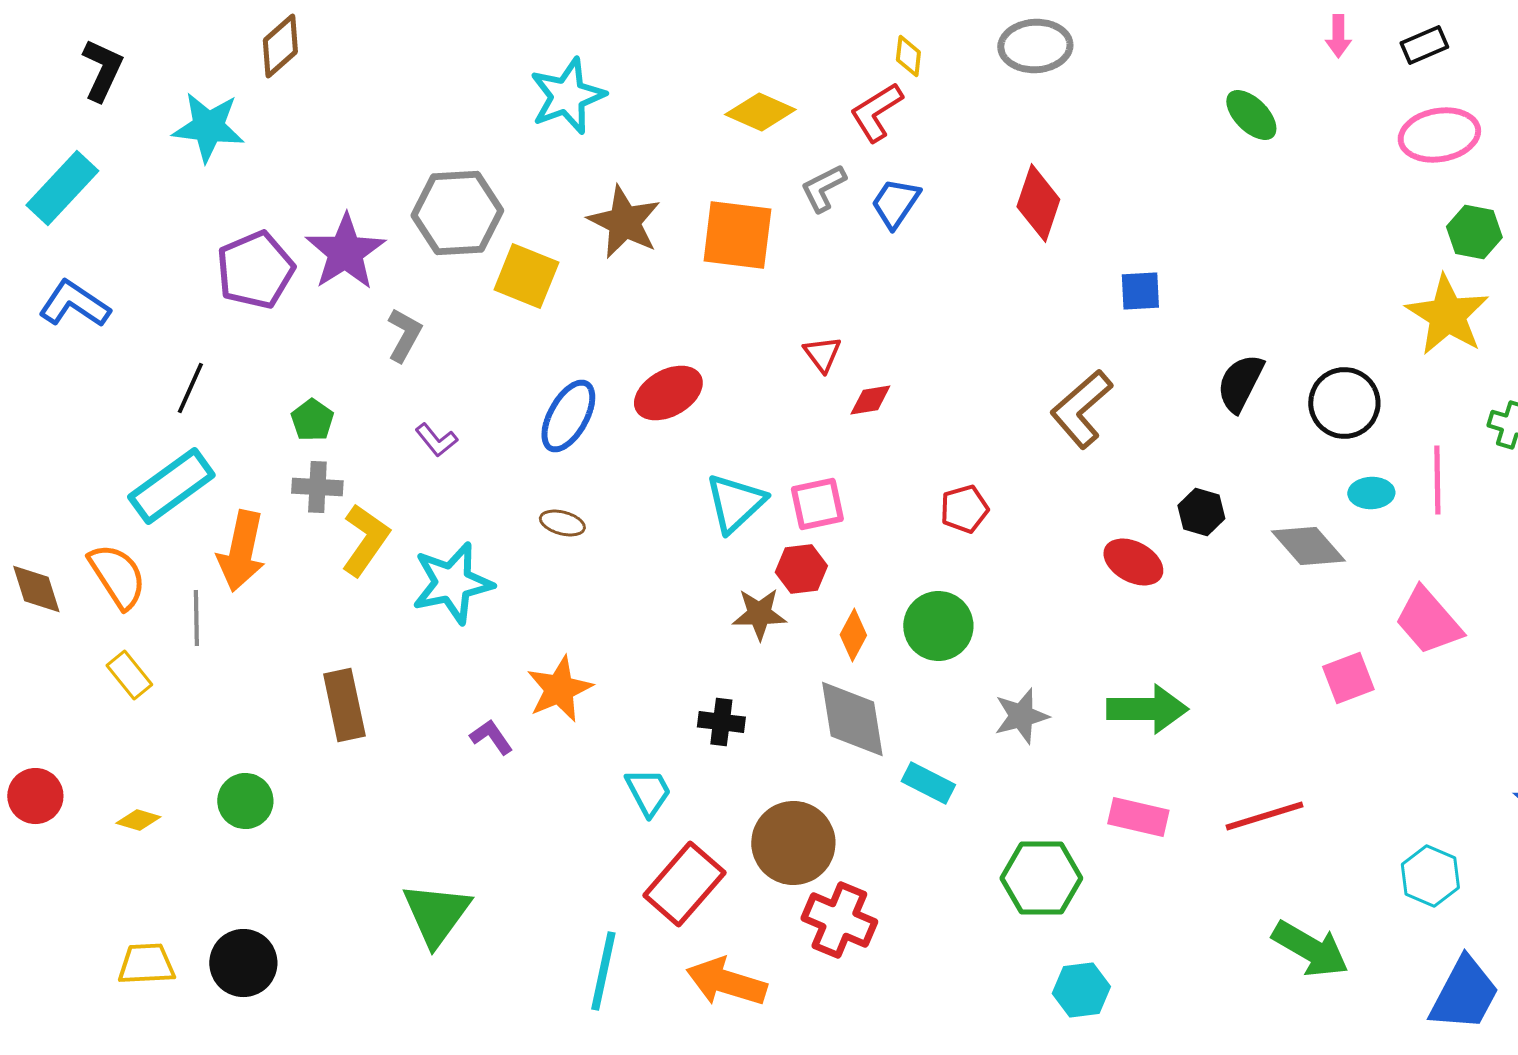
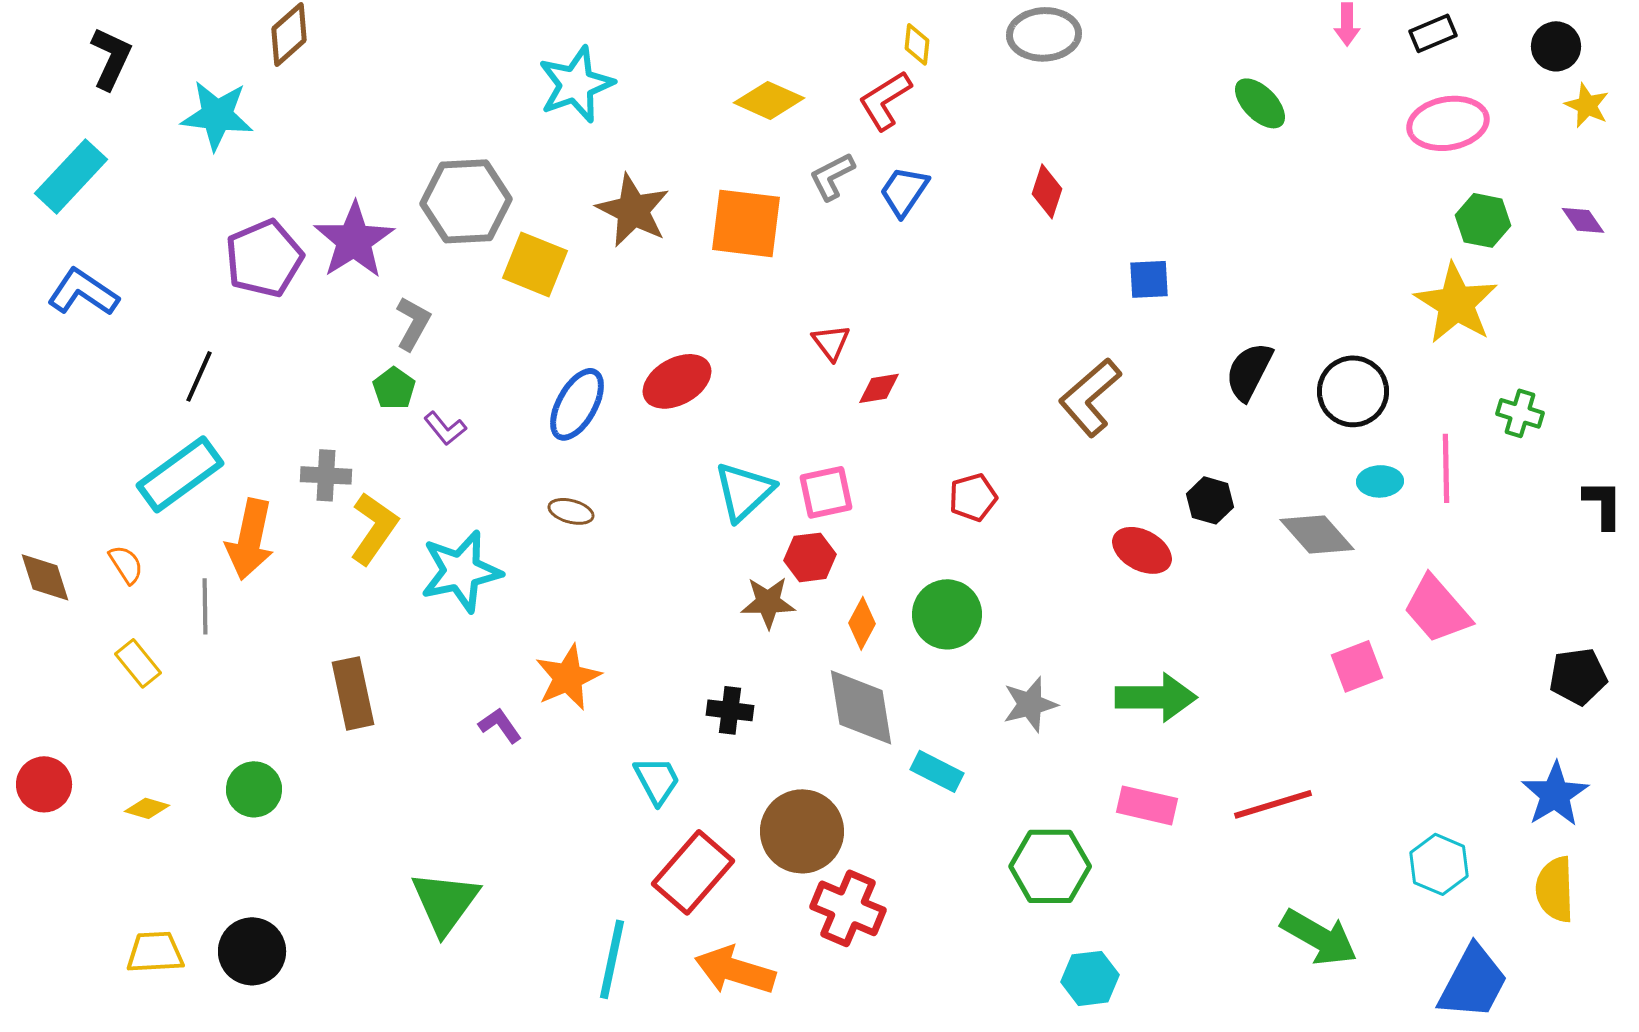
red diamond: (1038, 203) -> (1047, 191), size x0.7
green pentagon: (312, 420) -> (394, 388), moved
orange semicircle: (117, 576) -> (126, 564), size x0.6

